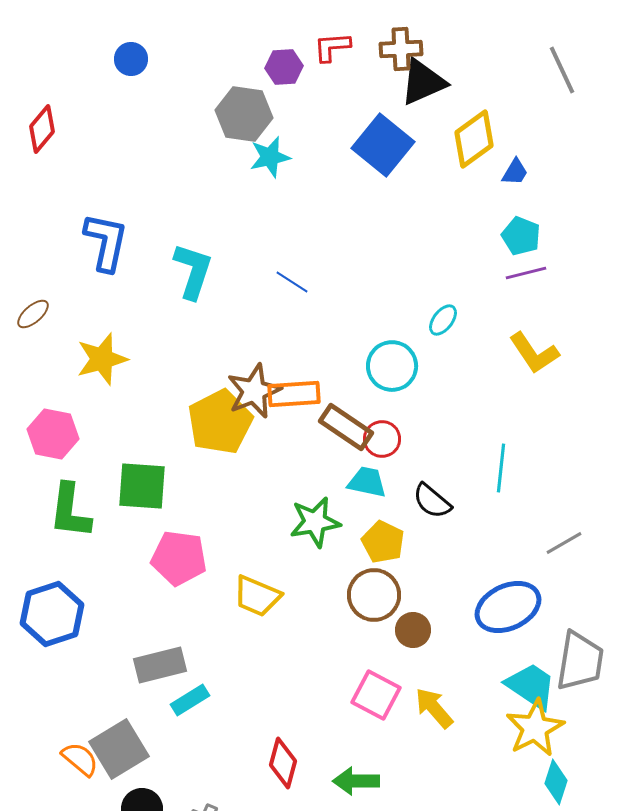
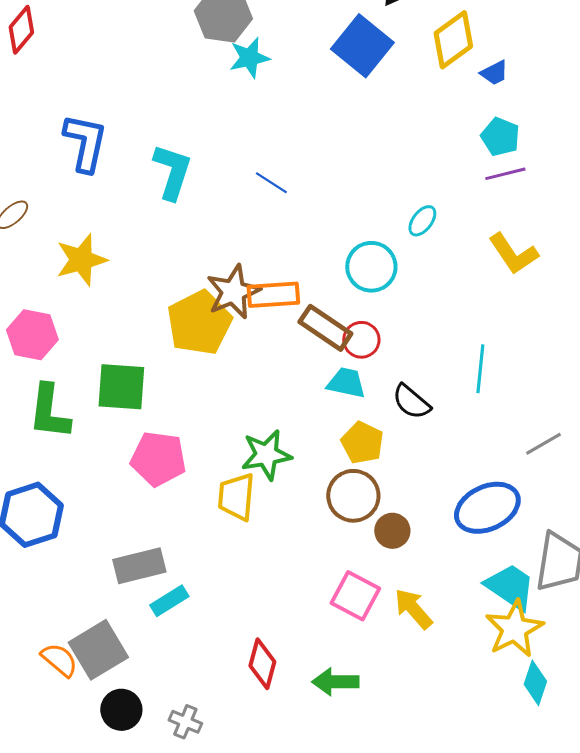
blue trapezoid: (515, 172) -> (494, 73), turned 32
green star: (315, 522) -> (266, 455), moved
yellow trapezoid: (257, 596) -> (236, 497), turned 72

